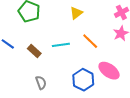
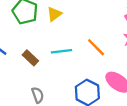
yellow triangle: (76, 13) -> (54, 14), moved

